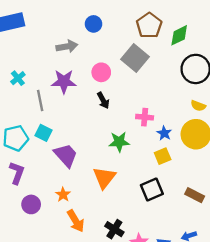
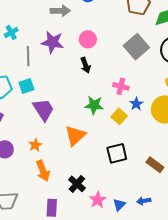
gray square: (135, 58) -> (136, 47), moved
cyan square: (43, 133) -> (26, 86), turned 35
yellow square: (163, 156) -> (119, 116), moved, turned -35

